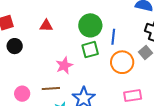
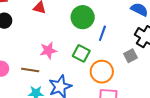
green square: (90, 50) -> (81, 53), moved, turned 30
orange circle: (122, 62) -> (102, 72), moved

